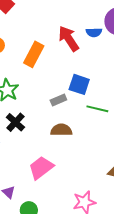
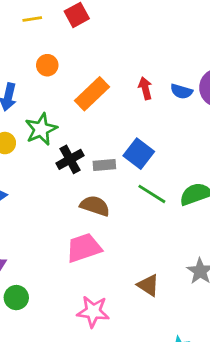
red arrow: (69, 39) -> (145, 88), size x0.6
black cross: (15, 122) -> (70, 159), moved
pink trapezoid: (41, 168) -> (84, 248), moved

